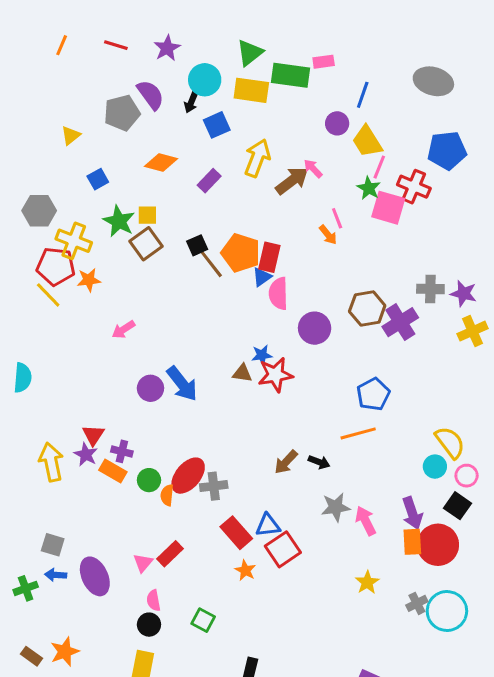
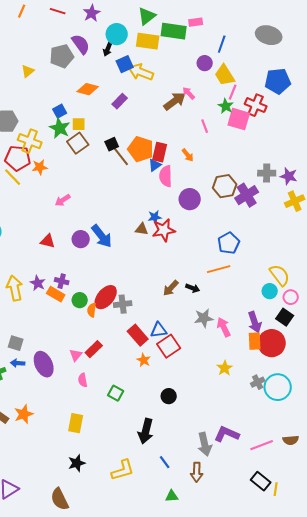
yellow arrow: (257, 158) -> (141, 72), moved, turned -90
blue square: (98, 179) -> (60, 111), moved
orange arrow: (328, 235) -> (188, 155), moved
red triangle: (93, 435) -> (48, 241), moved, turned -49
black circle: (149, 625) -> (169, 396), moved

